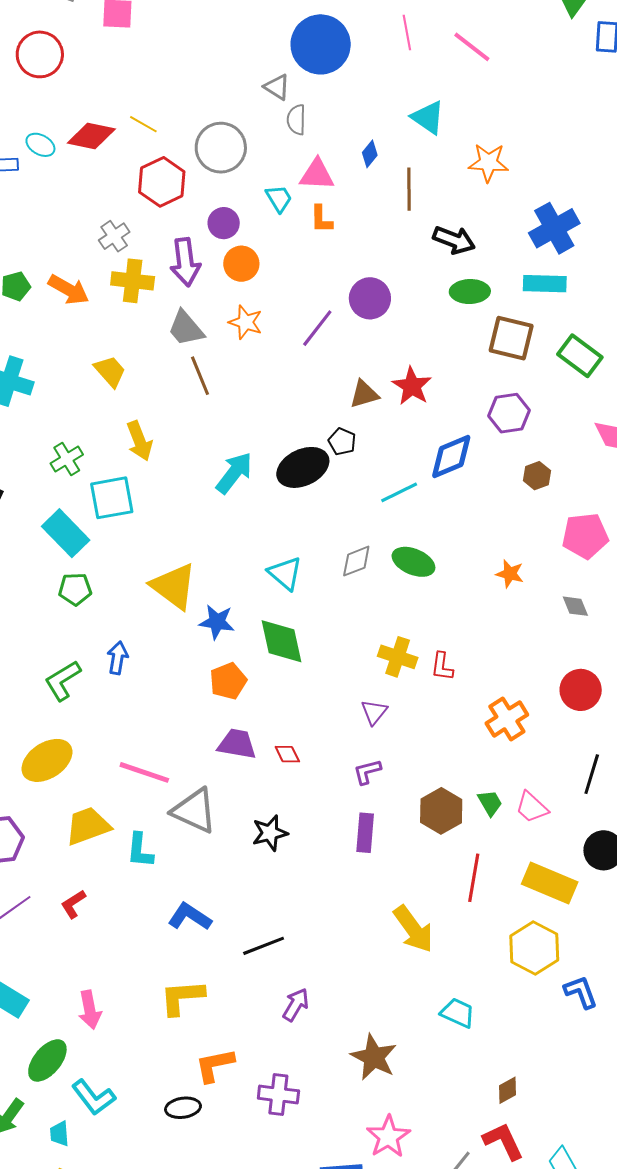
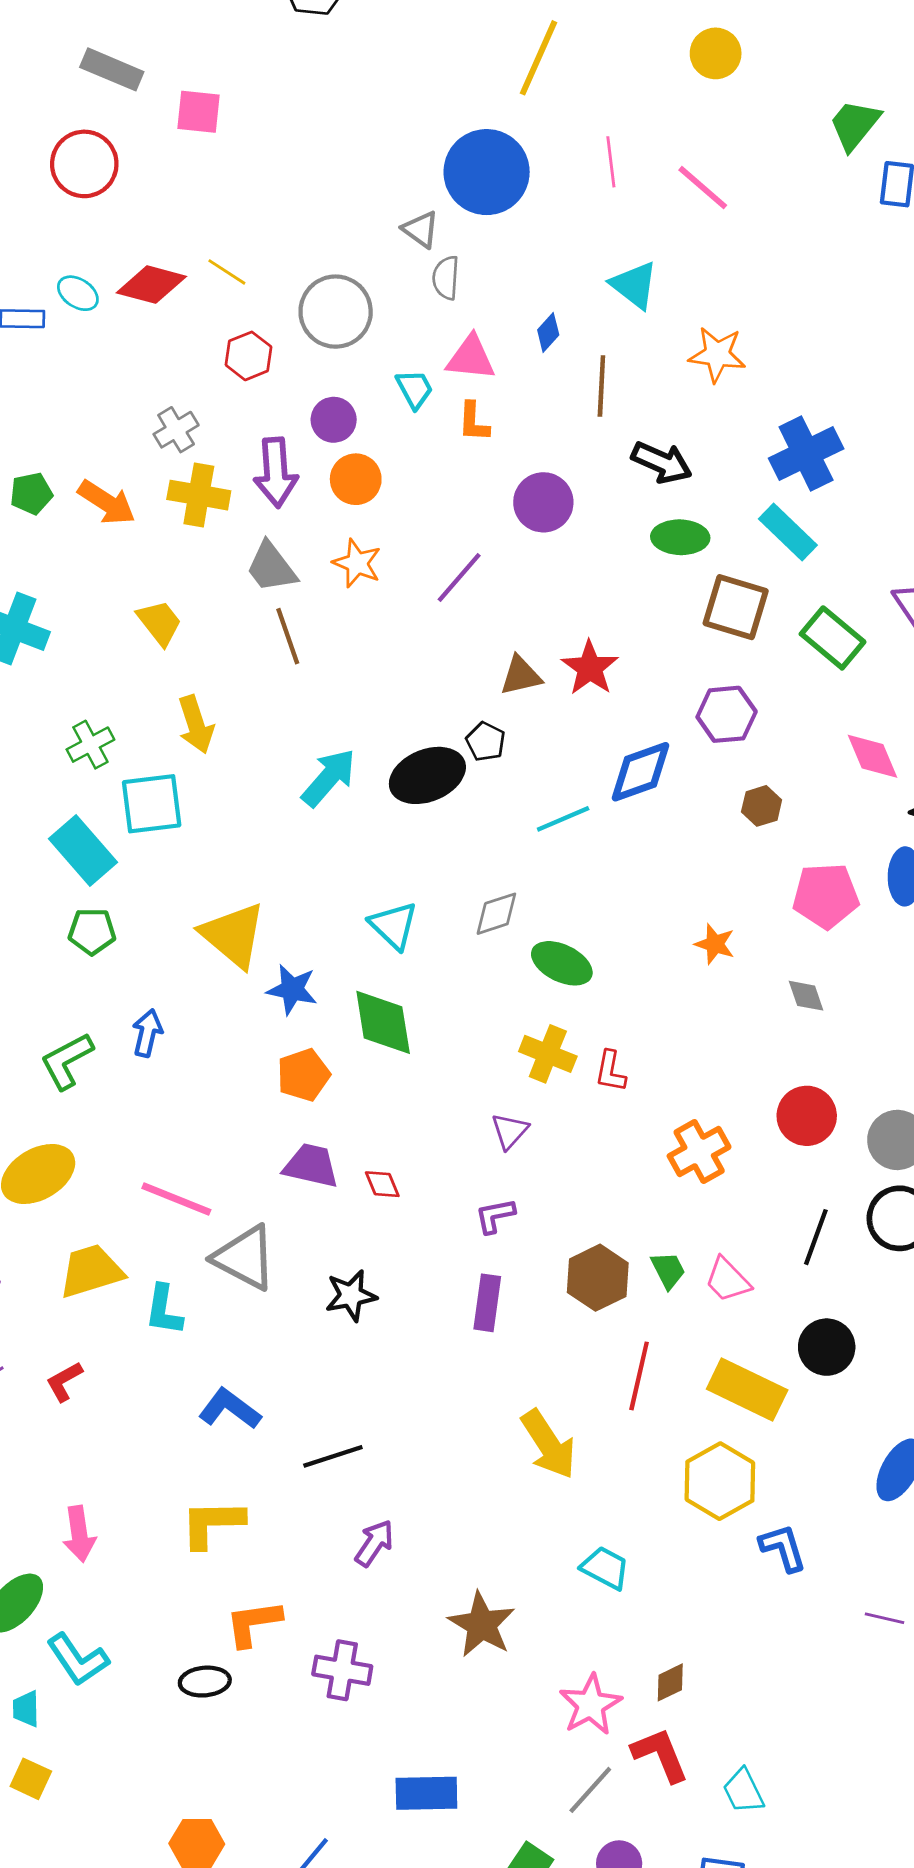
red hexagon: (162, 182) -> (248, 356), size x0.7
cyan rectangle: (545, 284) -> (788, 532), turned 39
purple circle: (370, 298) -> (543, 502), moved
green ellipse: (413, 562) -> (562, 963), moved
pink star: (388, 1137) -> (591, 1705), moved

